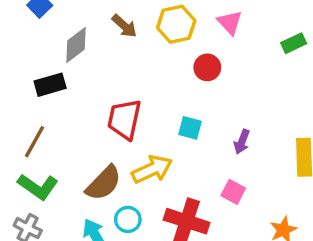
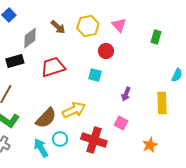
green rectangle: (294, 43) -> (156, 37), turned -48
red trapezoid: (124, 119) -> (53, 67), moved, turned 60
cyan square: (190, 128) -> (95, 75), moved

